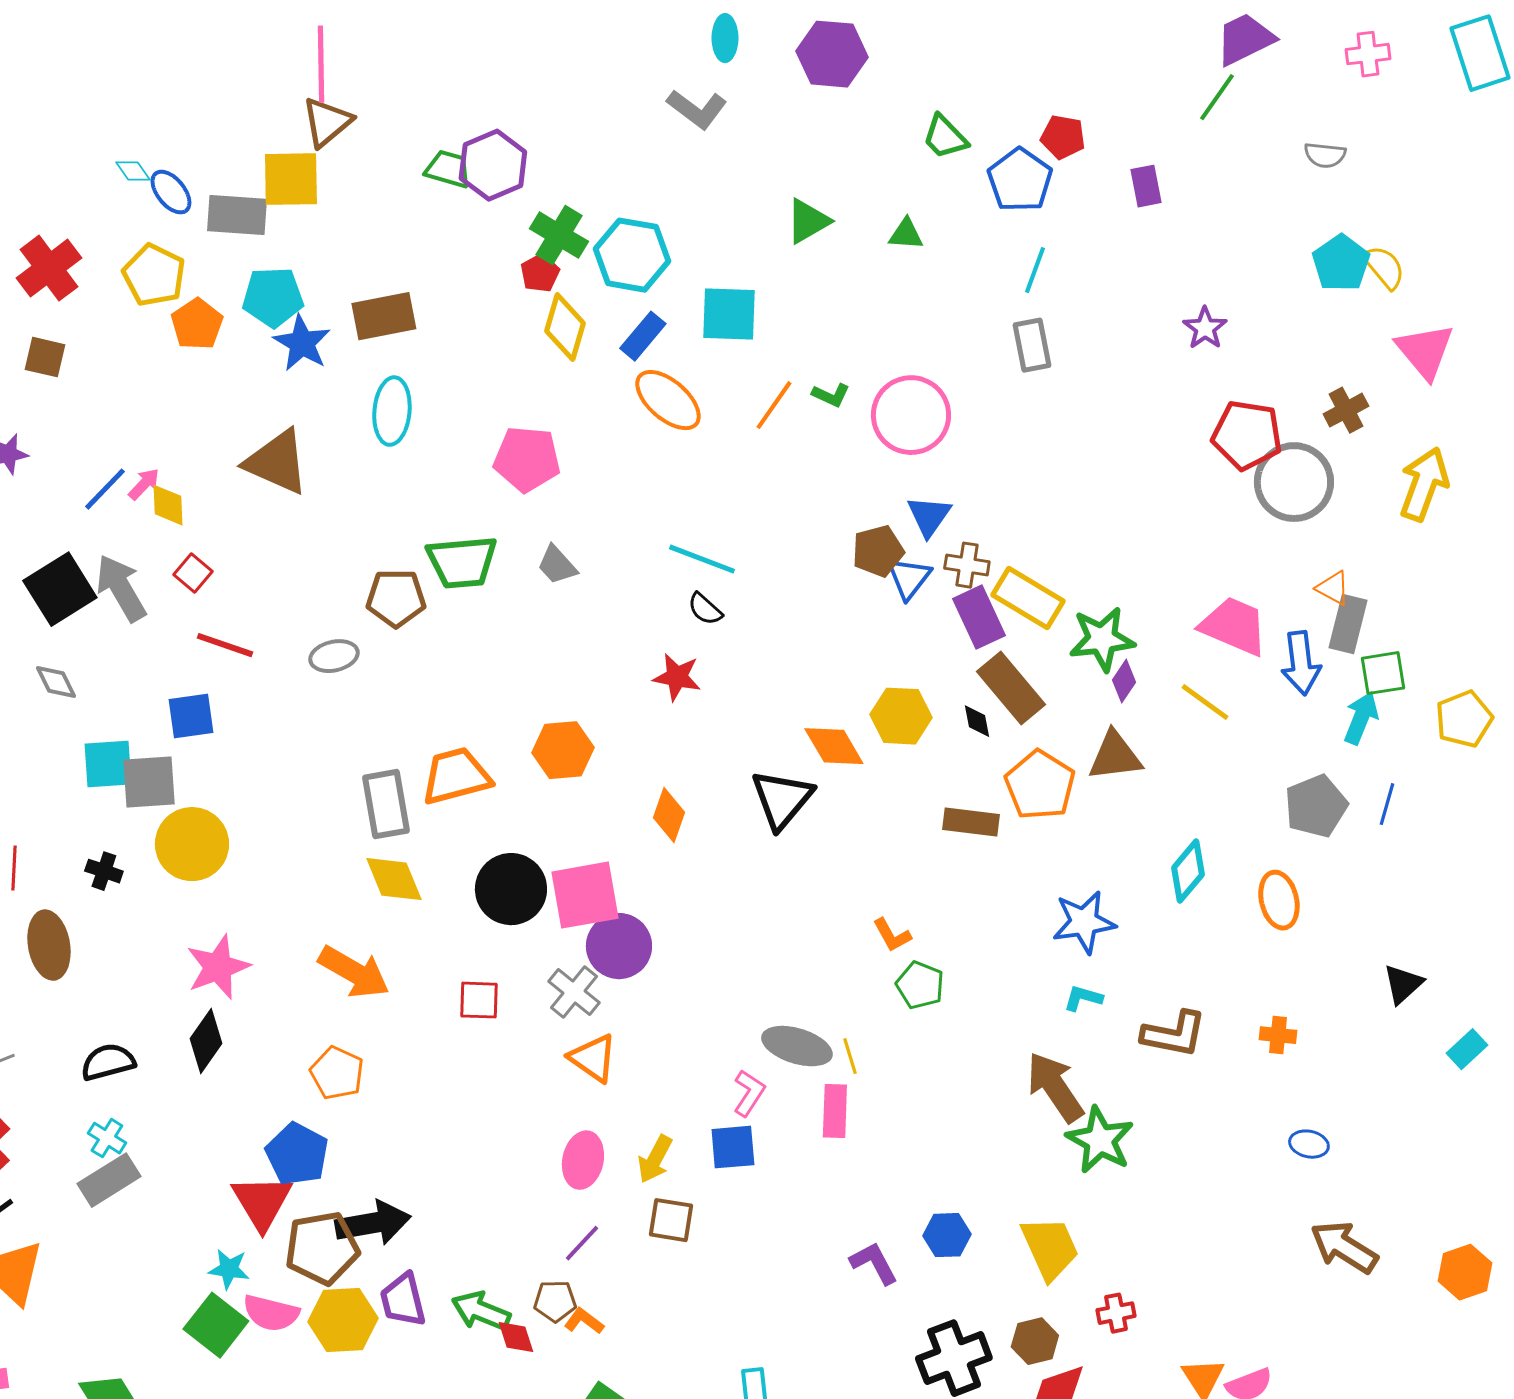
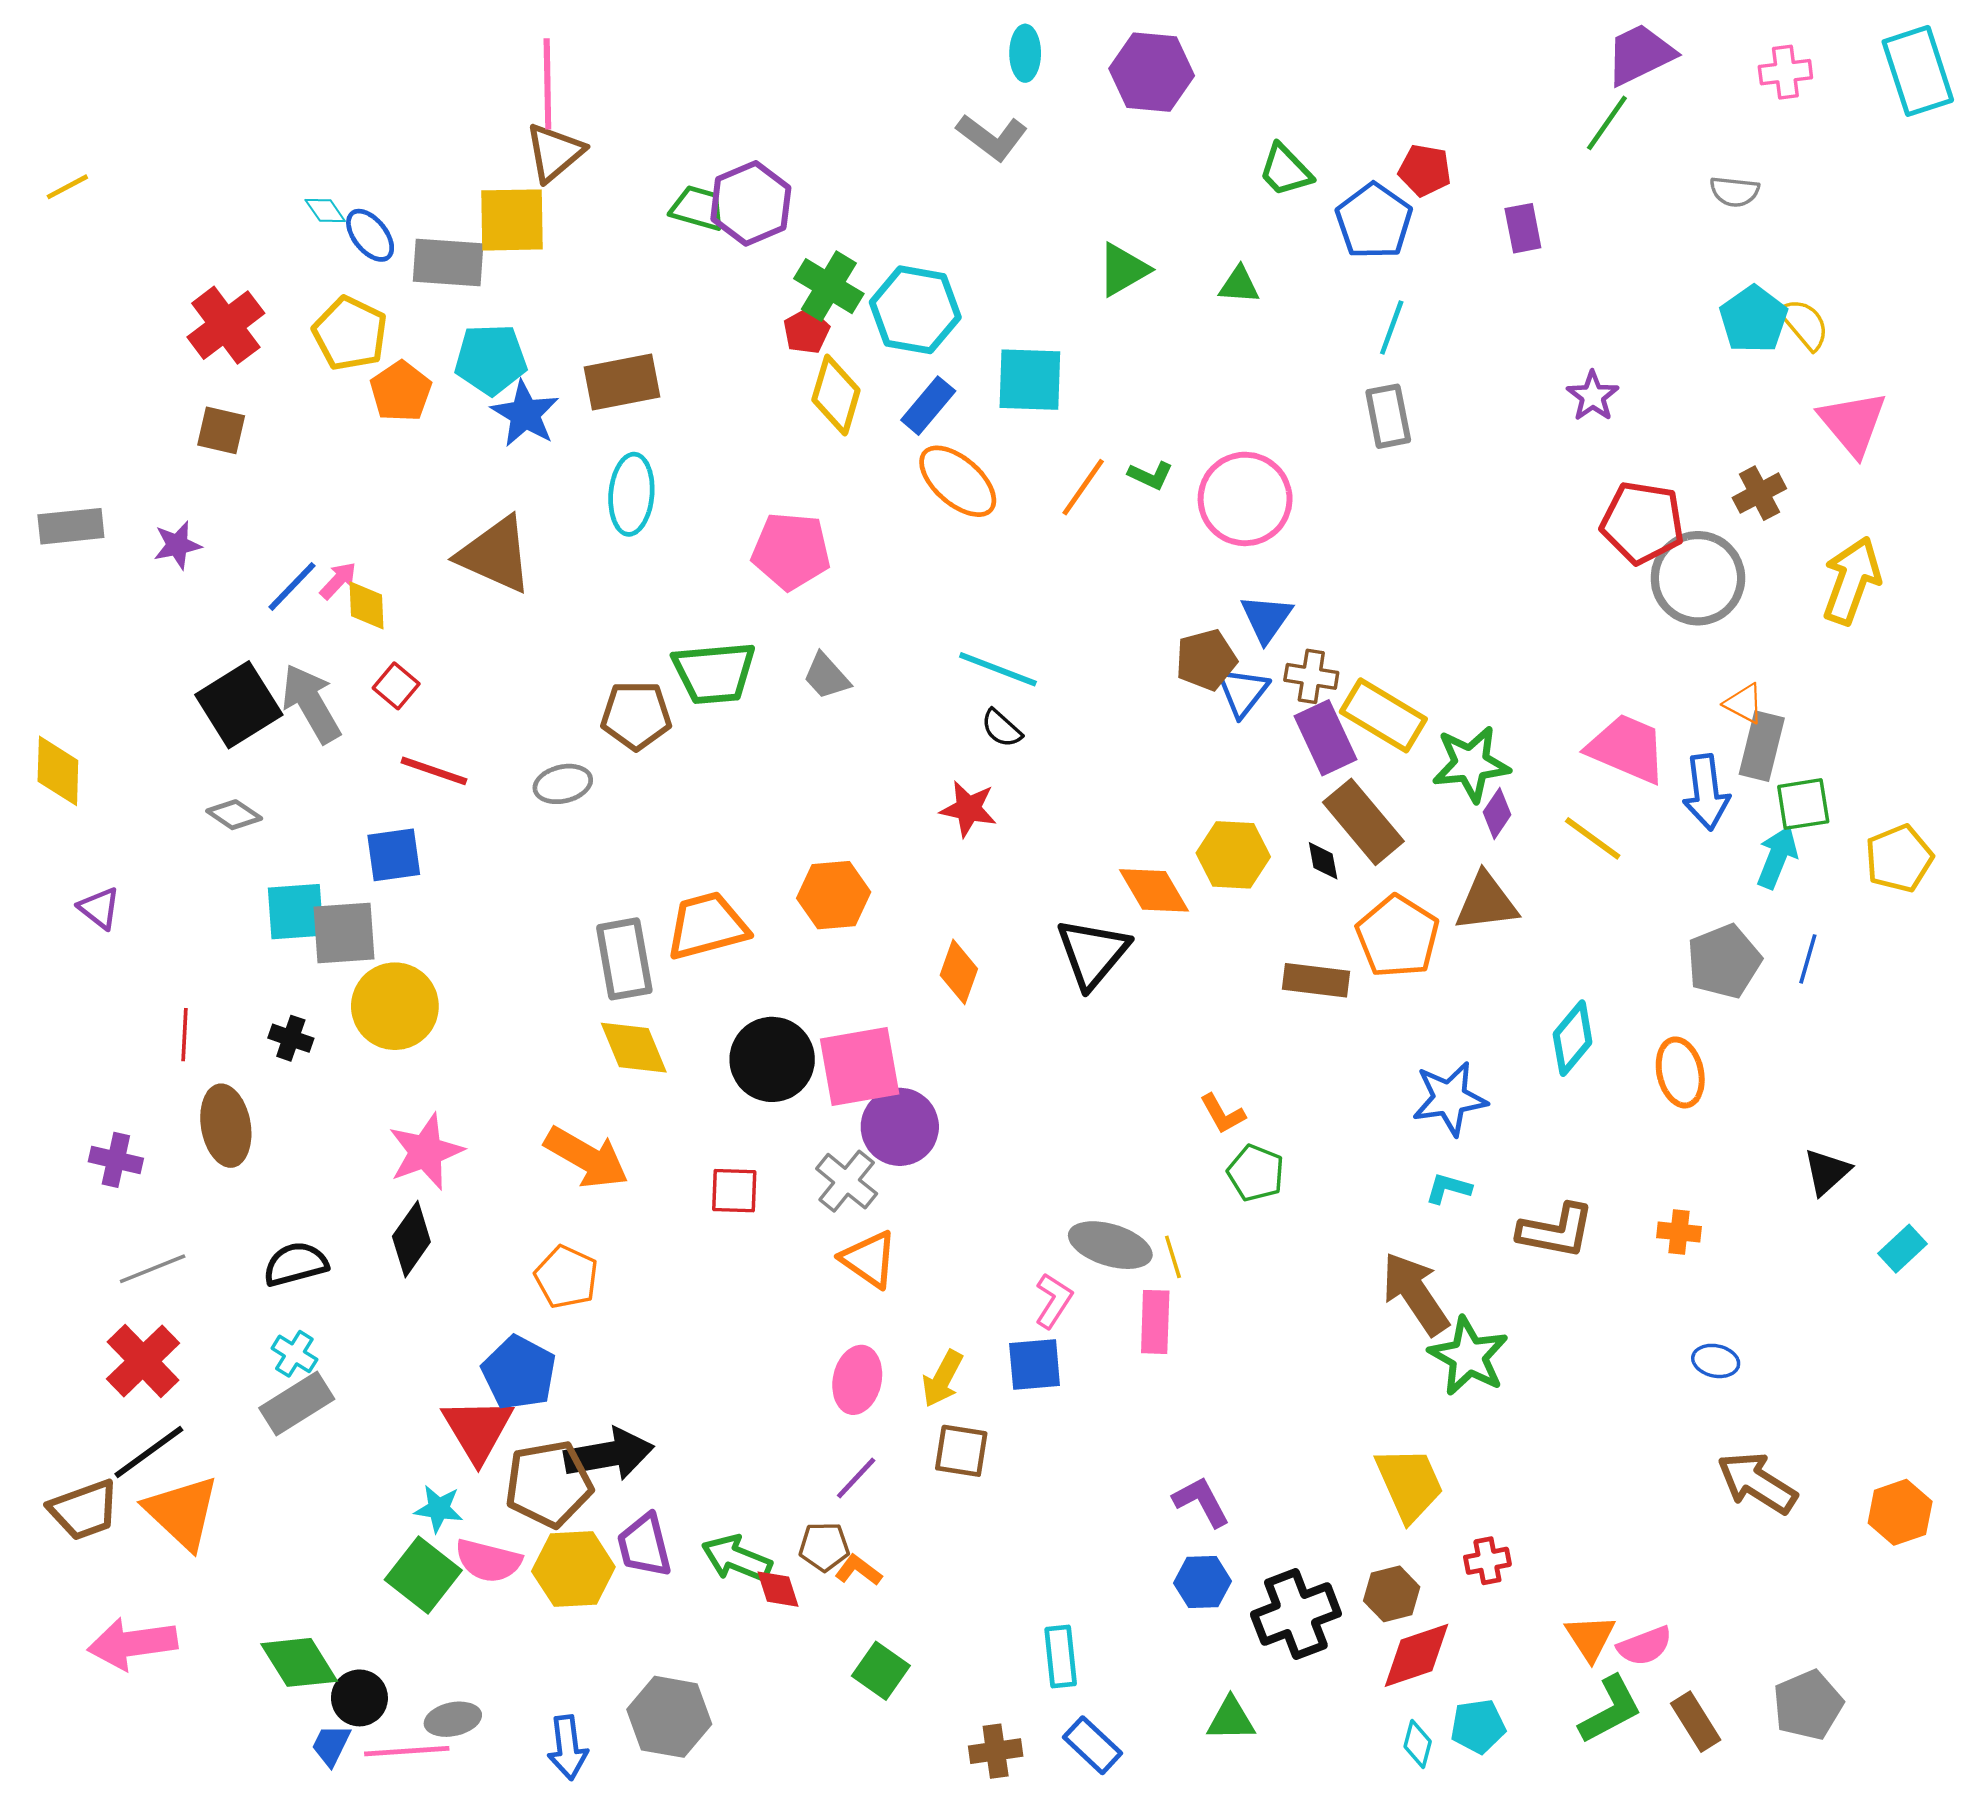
gray diamond: (56, 682) -> (234, 815), turned -30
blue hexagon: (947, 1235) -> (1202, 1582), moved

